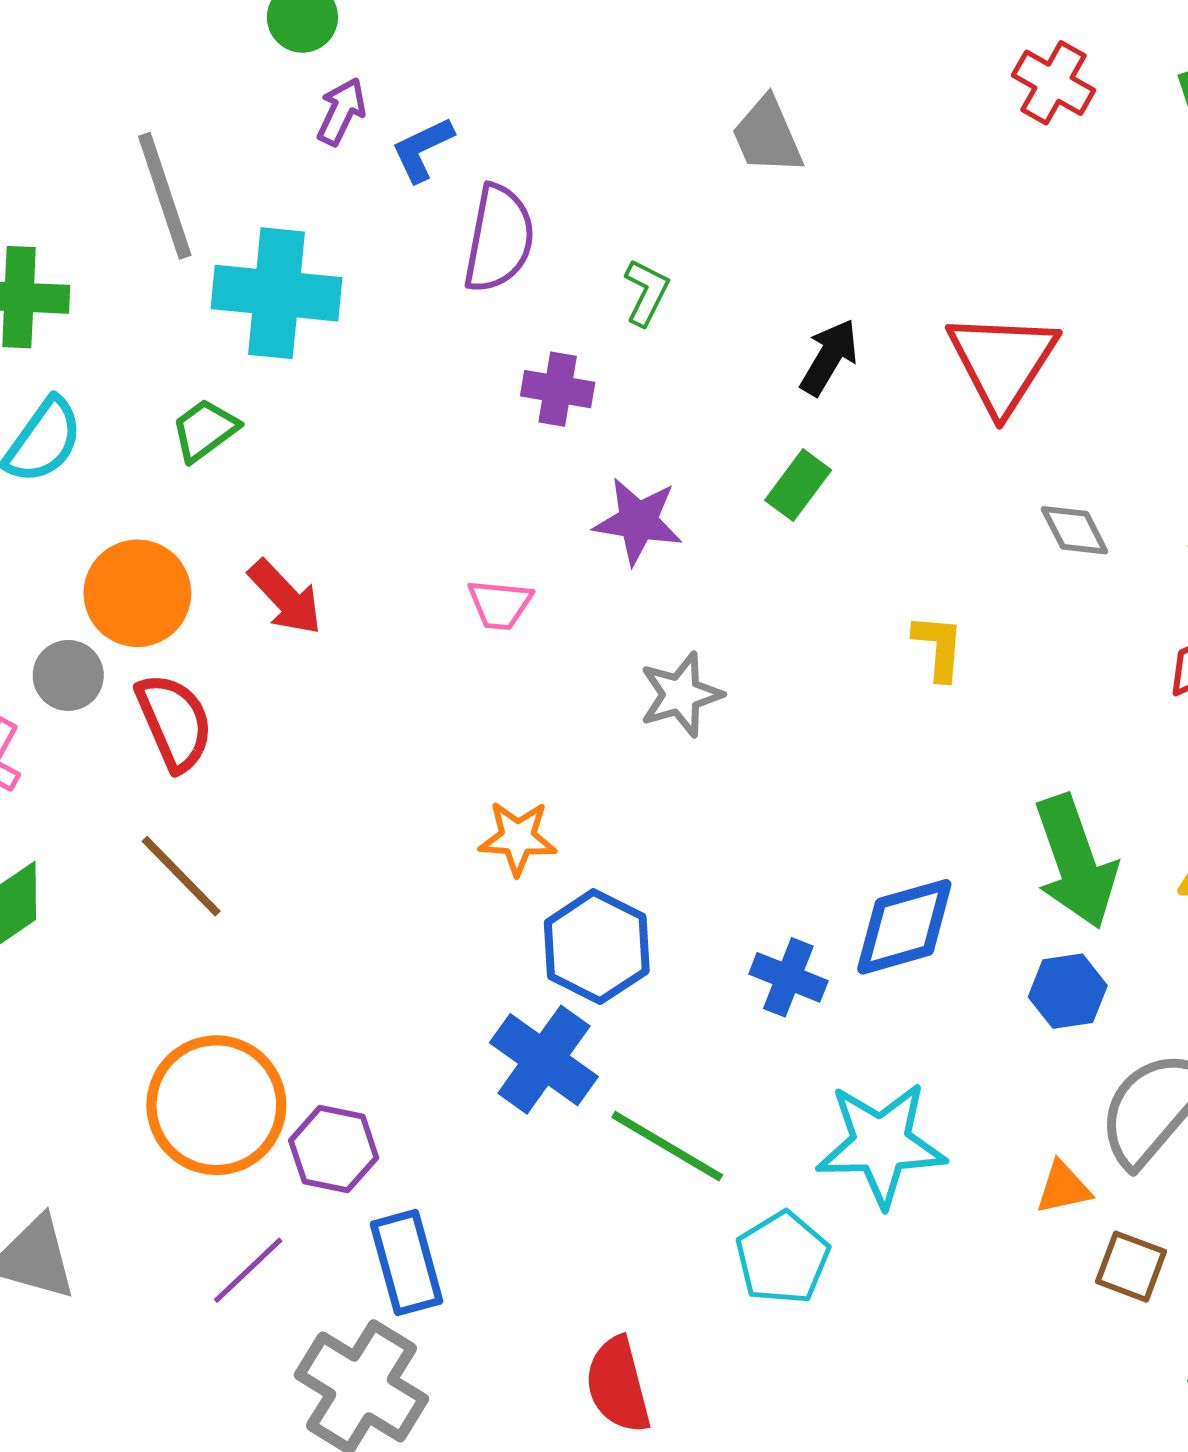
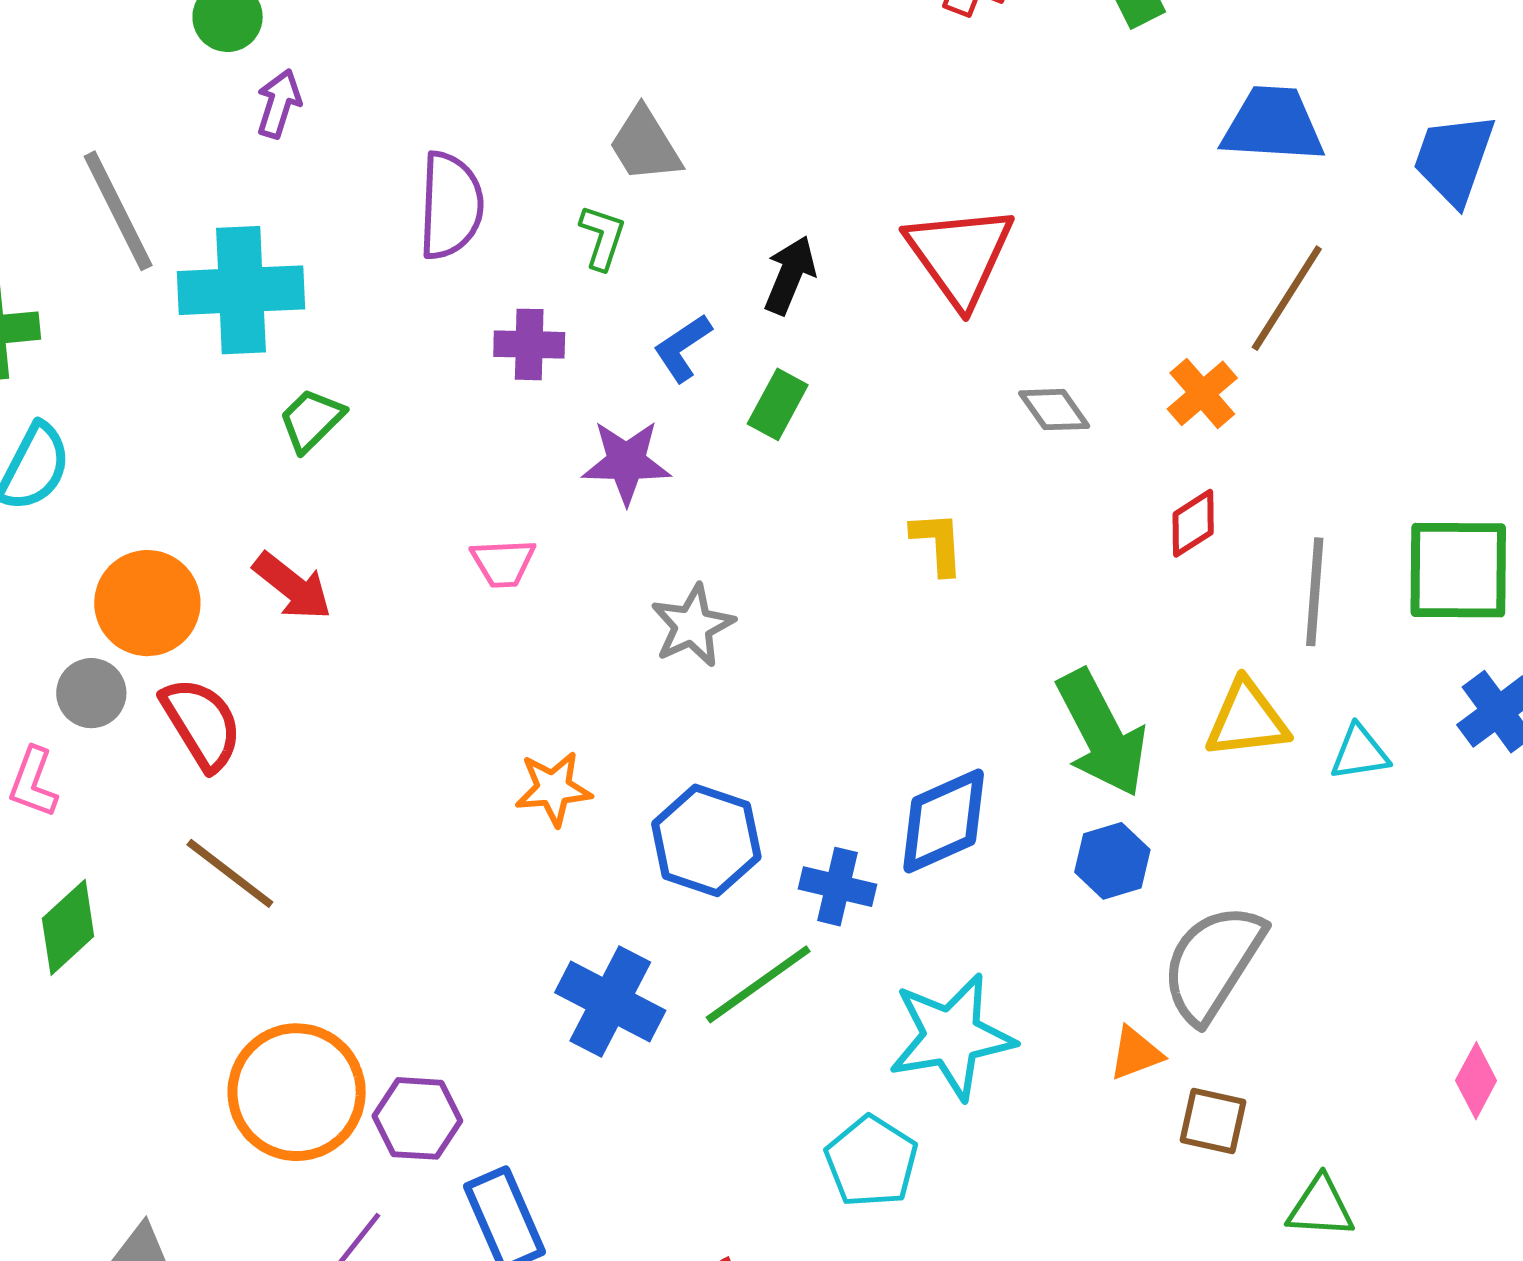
gray trapezoid: (767, 136) -> (645, 145), moved
blue L-shape: (422, 149) -> (683, 348), moved
green trapezoid: (205, 430) -> (311, 420), moved
blue hexagon: (597, 947) -> (706, 840), moved
green line: (667, 1146) -> (758, 984), moved, turned -58

